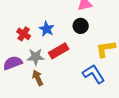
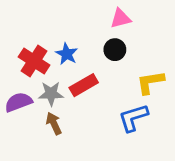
red cross: (24, 34) -> (34, 61), size x1.5
blue L-shape: (94, 74) -> (133, 118), turned -75

